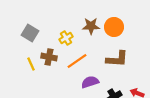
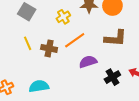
brown cross: (49, 57) -> (49, 48), moved

